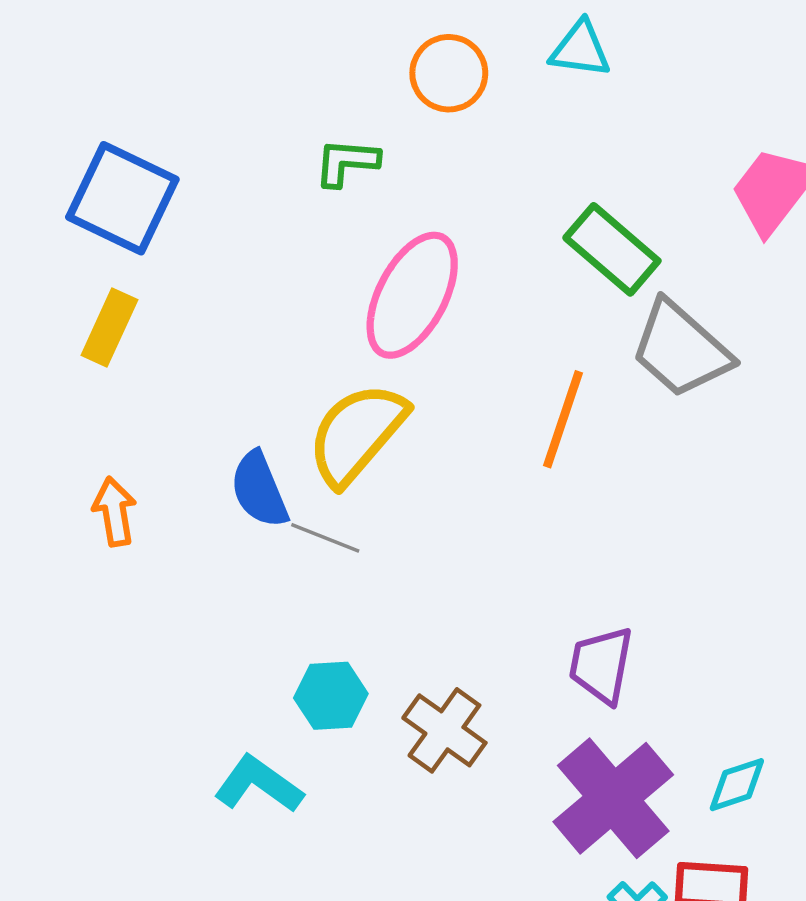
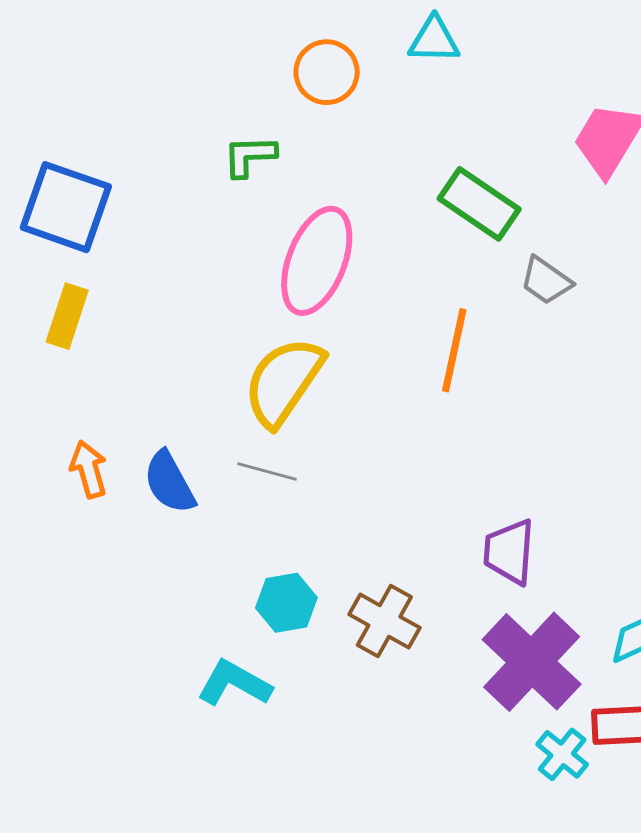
gray trapezoid: (681, 349) -> (546, 281), size x0.6
blue semicircle: (259, 490) -> (169, 482), moved

